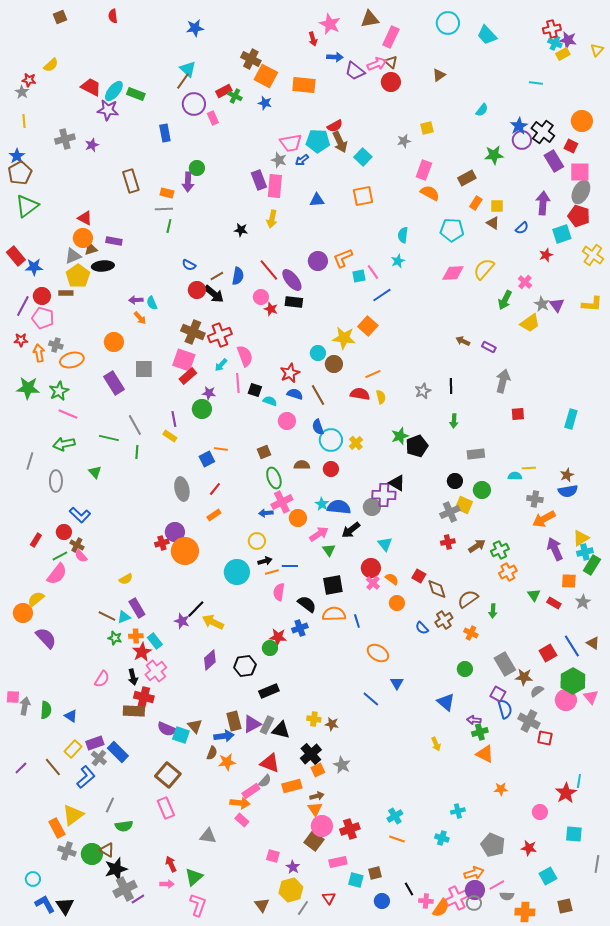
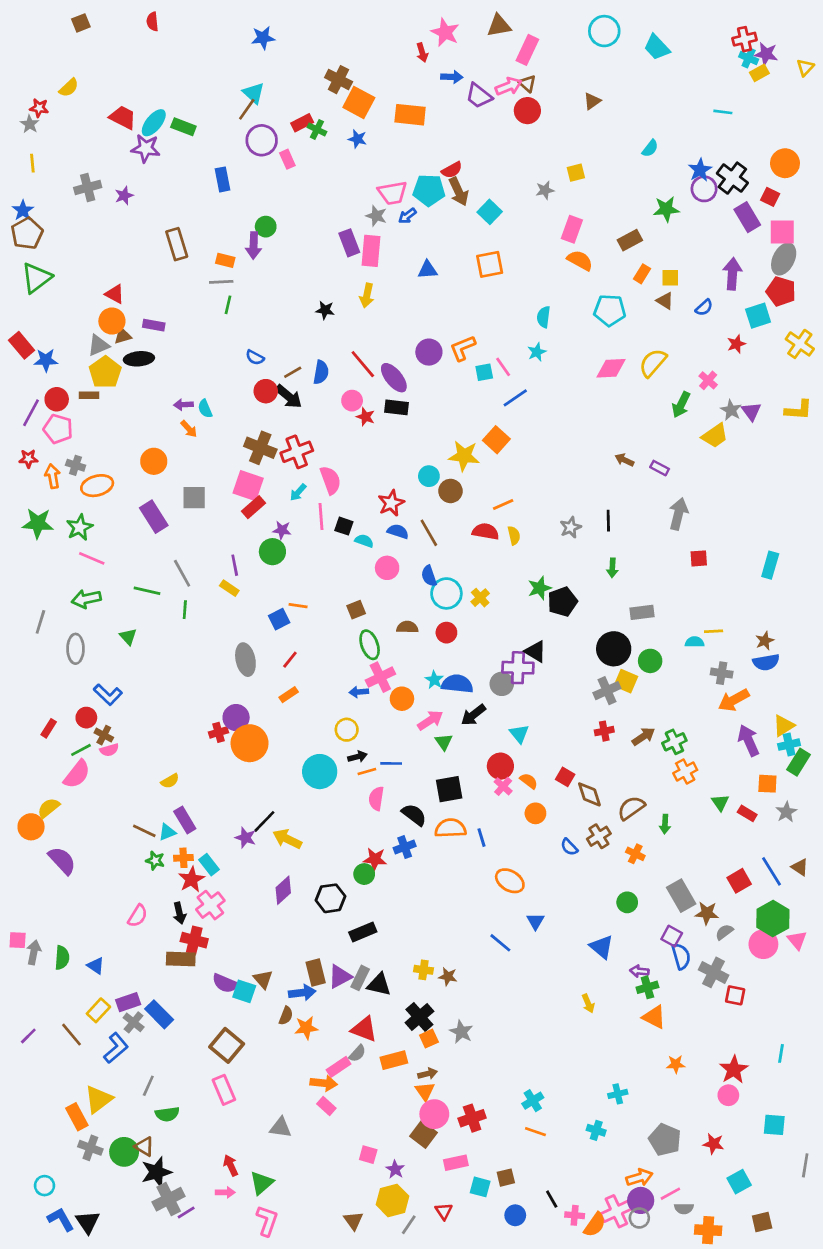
black circle: (455, 481) -> (614, 649), size x1.6
pink semicircle: (81, 556) -> (109, 750), turned -64
red star: (566, 793) -> (734, 1070), moved

